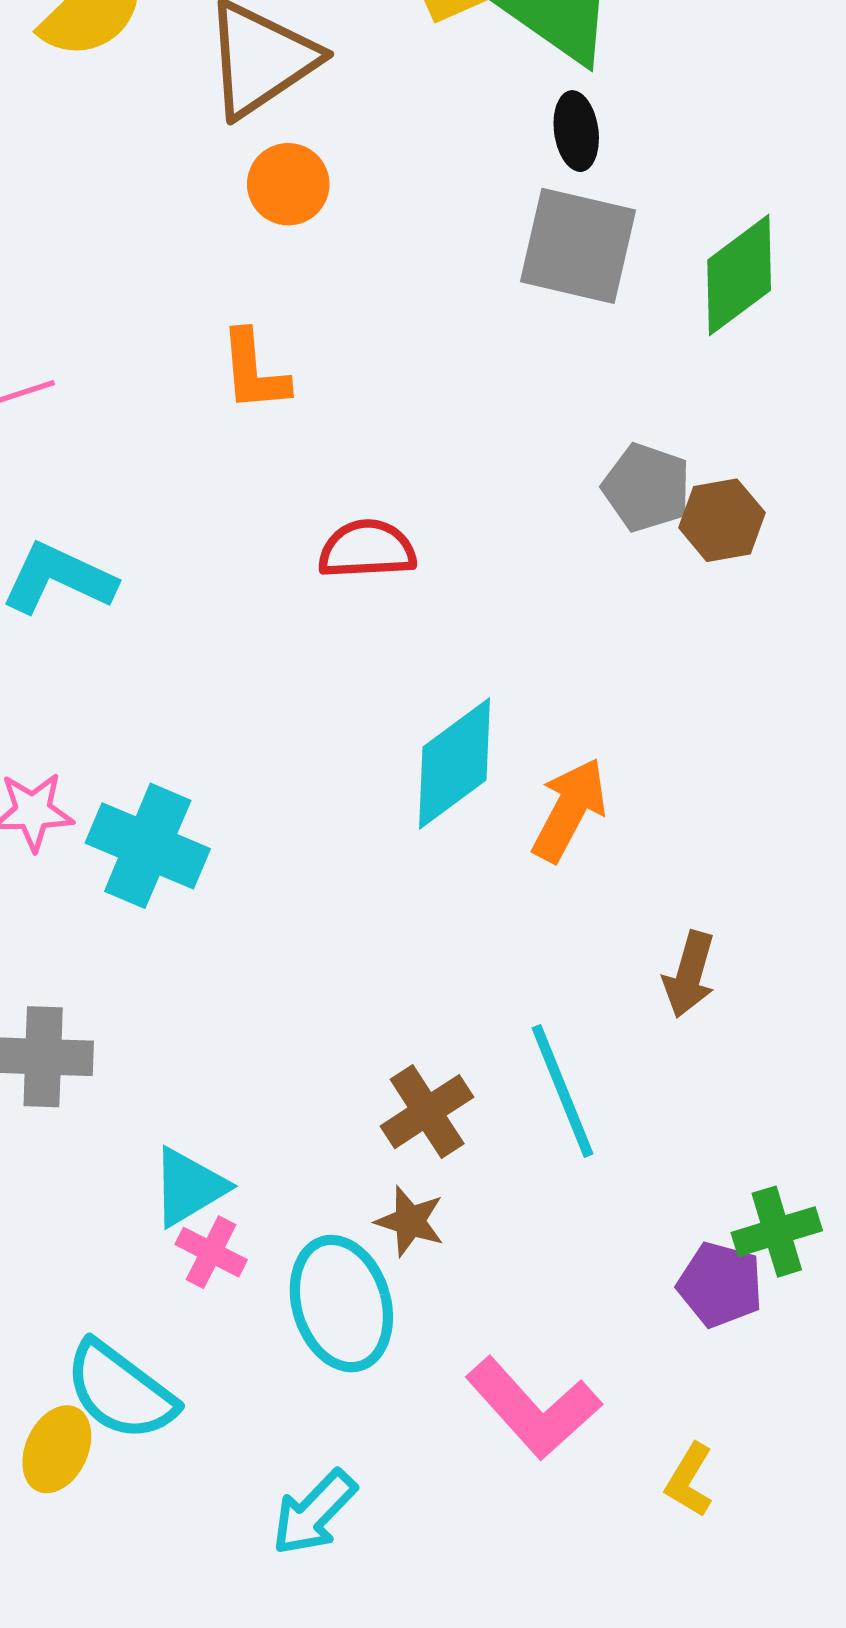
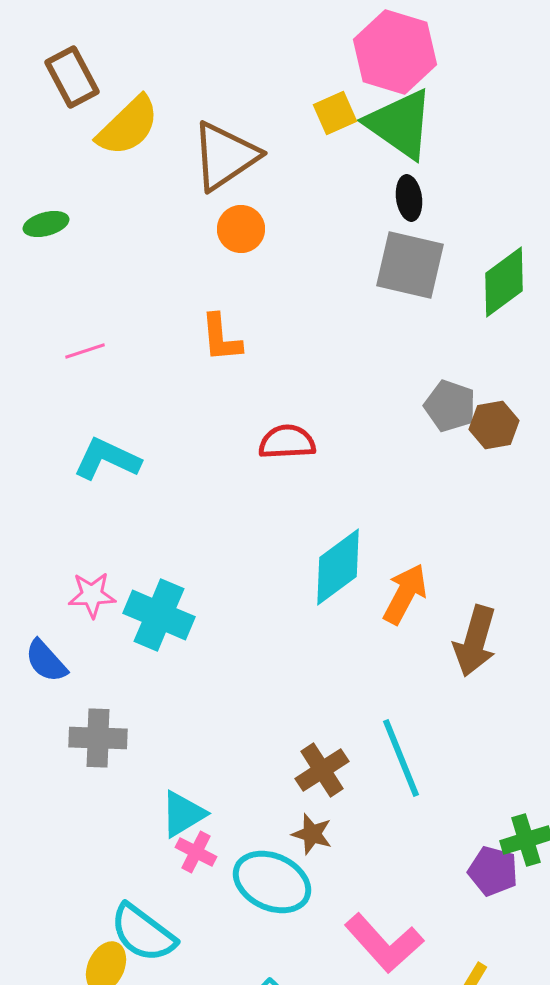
brown arrow: (689, 974) -> (475, 641), moved, size x1.4
cyan ellipse: (341, 1304) -> (272, 882), turned -48

